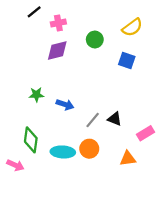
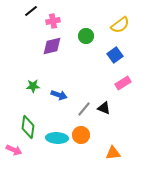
blue square: (127, 60) -> (115, 55), turned 35
pink rectangle: (146, 133) -> (123, 83), moved
orange triangle: (128, 159) -> (113, 153), moved

